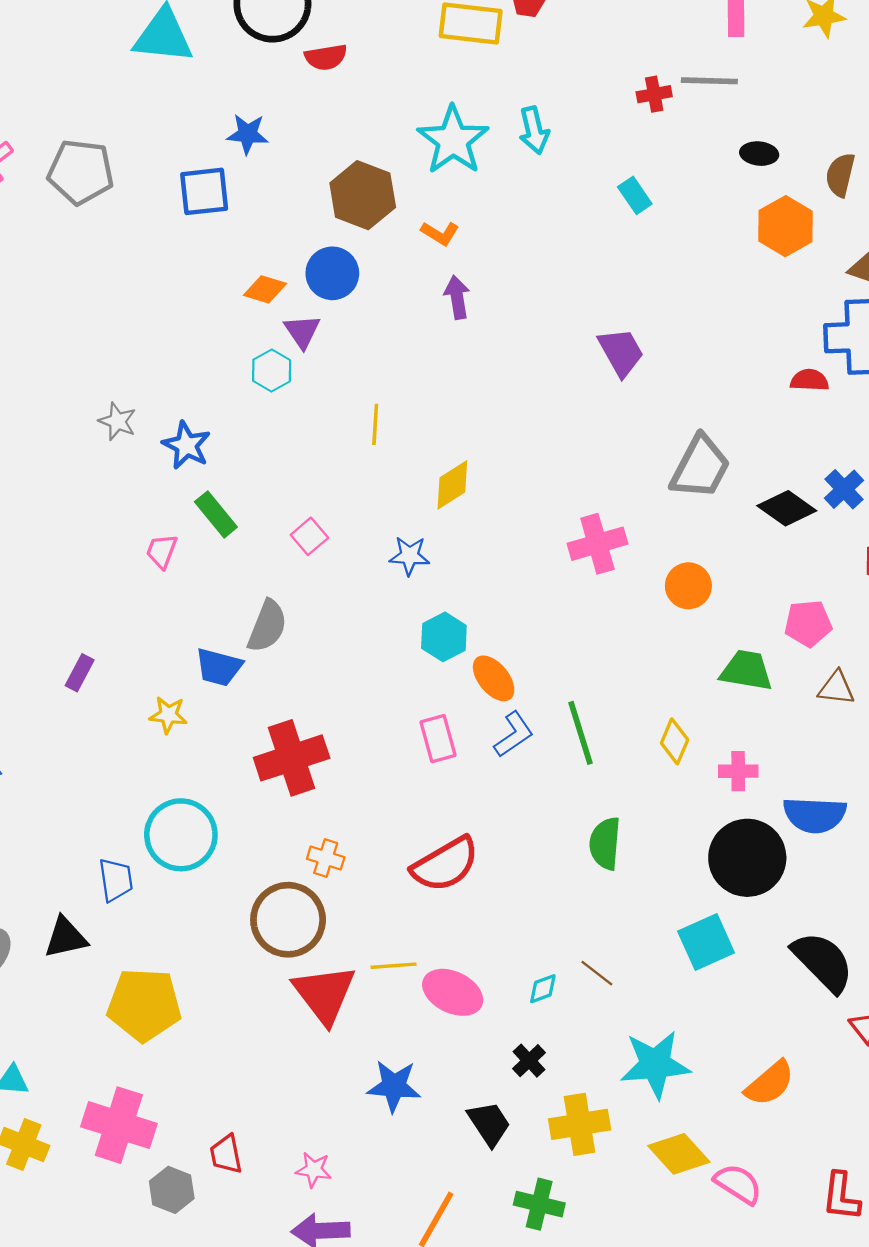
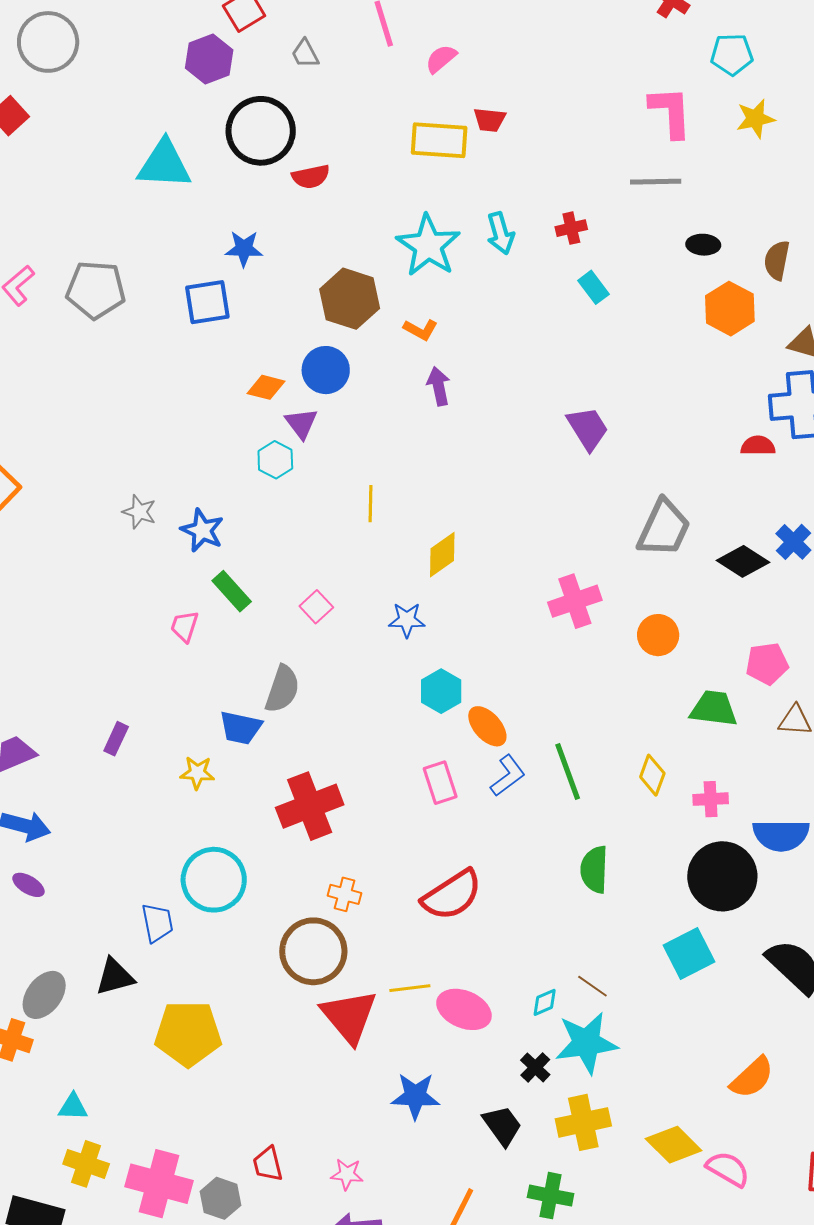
red cross: (654, 94) -> (571, 228), moved
cyan star: (655, 1064) -> (586, 1043), moved
pink cross: (119, 1125) -> (159, 1184), moved

